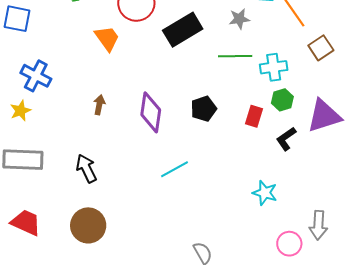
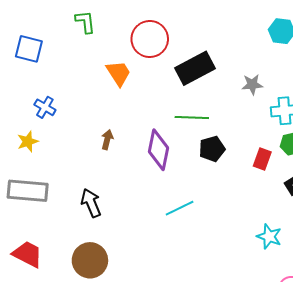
gray star: (239, 19) -> (252, 84), moved
green line: (235, 56) -> (192, 118), moved
blue cross: (36, 76) -> (45, 107), size x0.7

